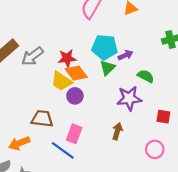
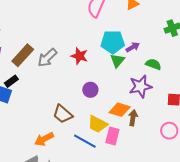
red star: (67, 58) -> (79, 56), turned 30
orange diamond: (76, 73) -> (120, 110), moved, turned -30
yellow trapezoid: (61, 81) -> (98, 124), moved
brown trapezoid: (42, 119) -> (63, 114), turned -140
pink rectangle: (74, 134) -> (112, 136), moved

